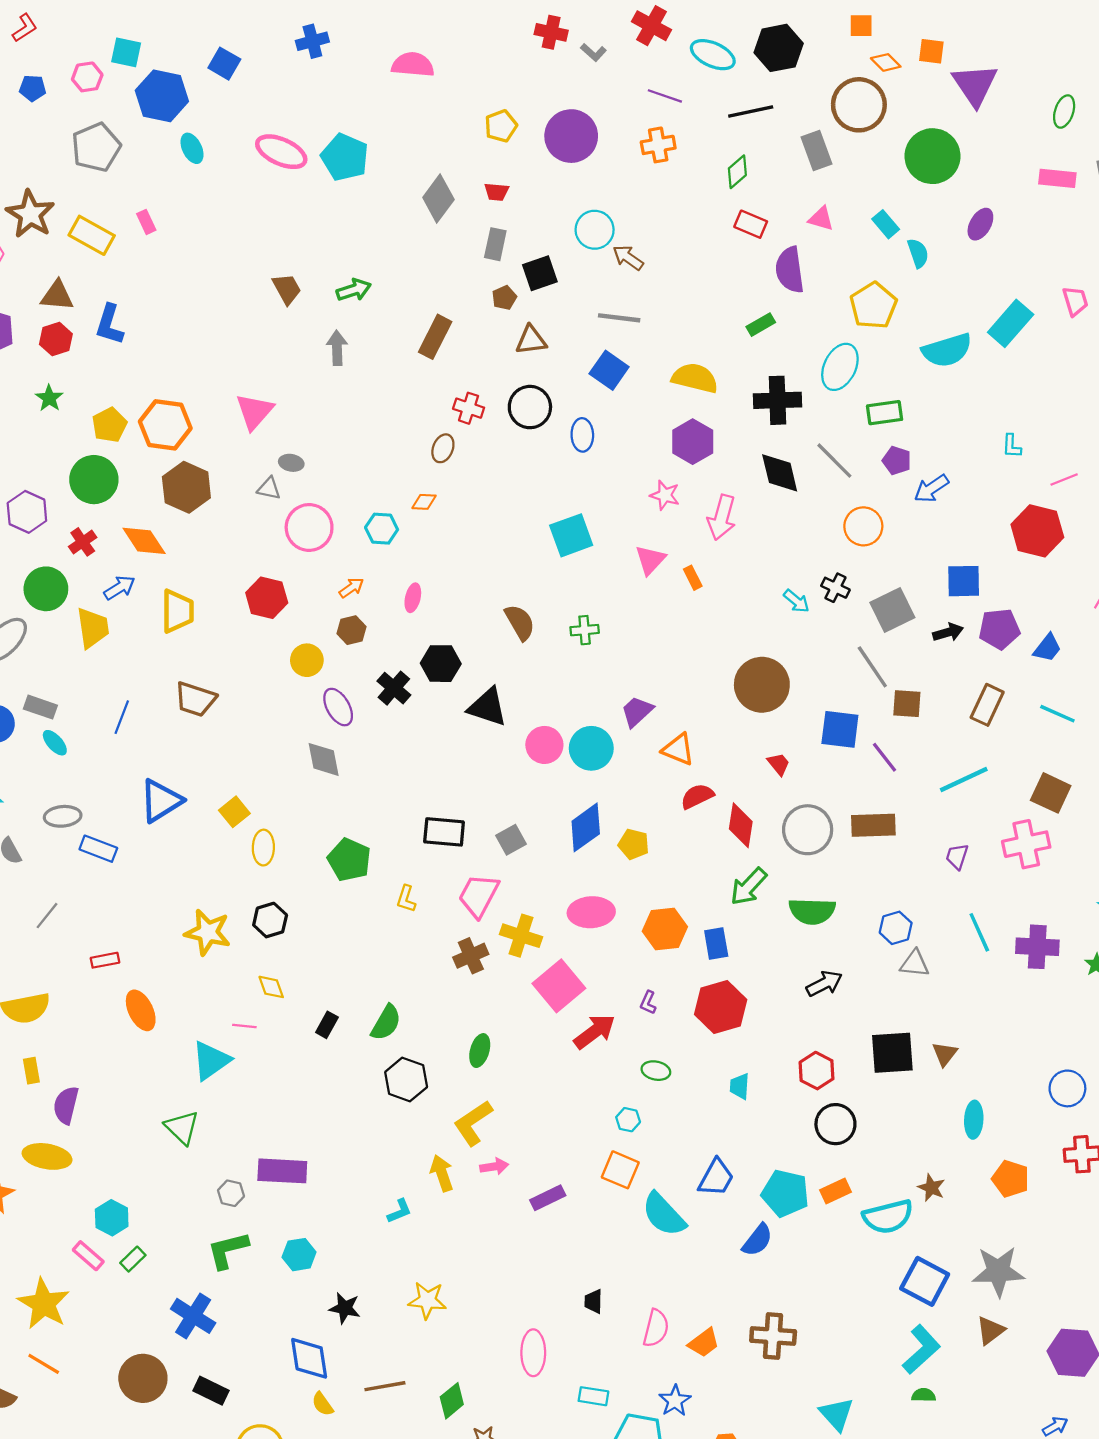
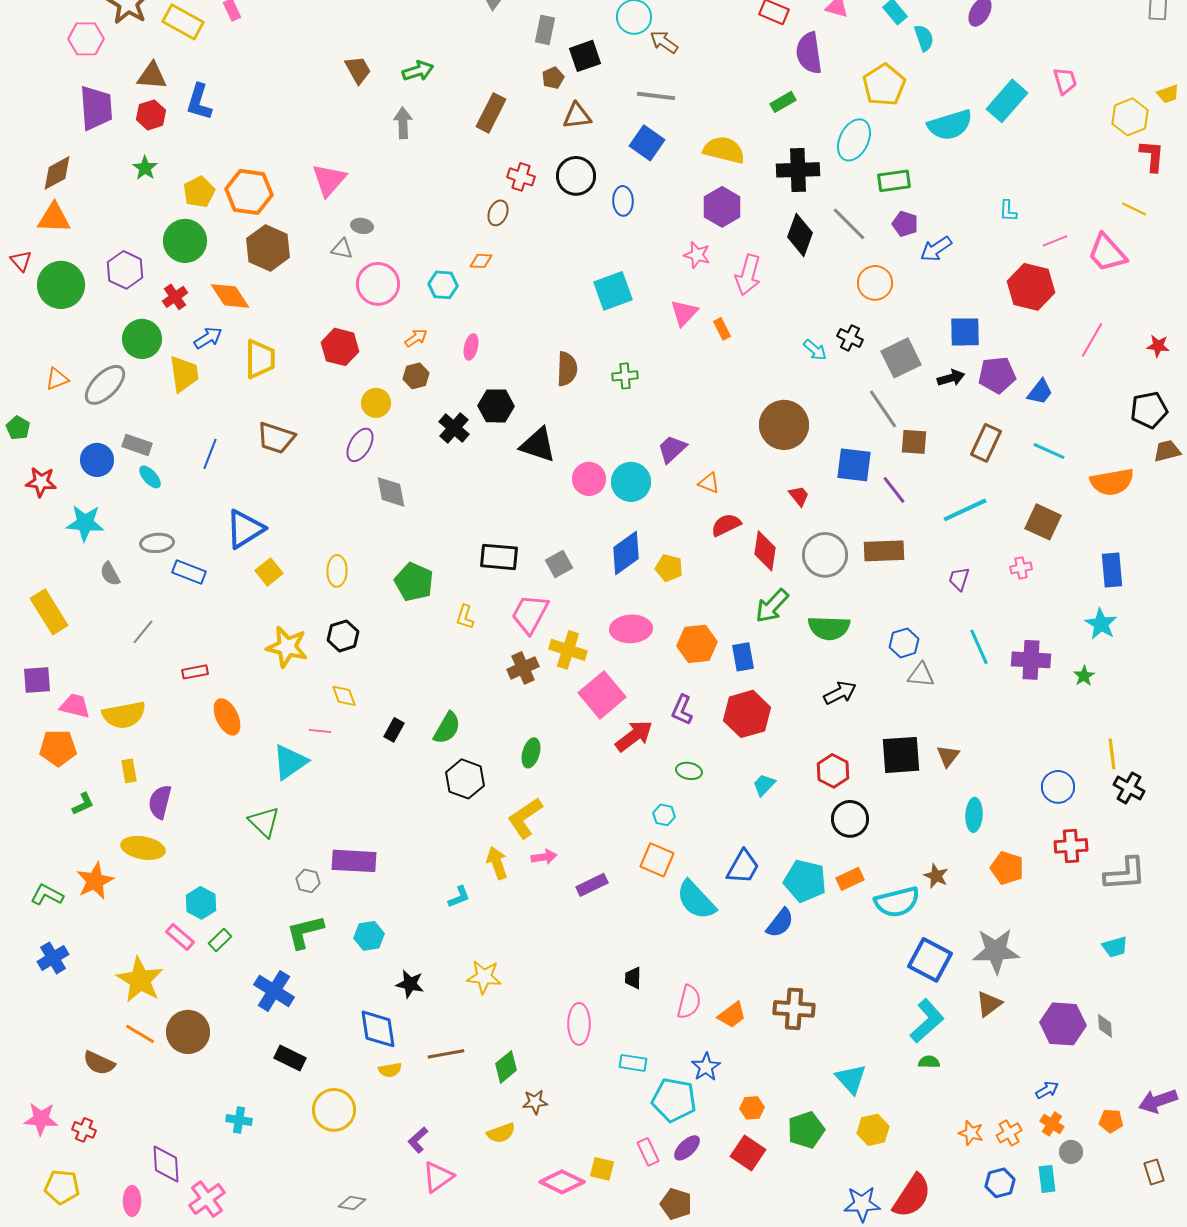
black diamond: (780, 473) -> (800, 235), turned 33
brown semicircle: (520, 622) -> (567, 369), turned 32
purple ellipse: (338, 707) -> (360, 445), moved, turned 60
orange triangle: (678, 749) -> (709, 483), size x0.7
yellow square: (234, 812) -> (269, 572), moved
pink cross: (1026, 844) -> (1021, 568), size x0.5
purple L-shape: (648, 1003) -> (682, 710), size x1.4
cyan trapezoid: (740, 1086) -> (764, 785), turned 40
brown circle: (143, 1378) -> (188, 1032), moved
yellow semicircle: (322, 1404) -> (390, 1070), turned -65

